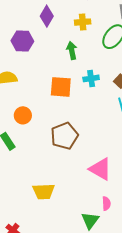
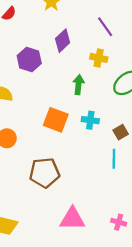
pink triangle: (100, 169) -> (72, 219), turned -45

